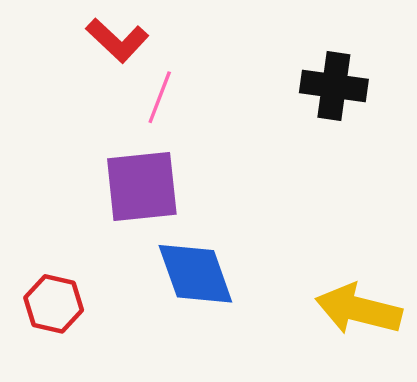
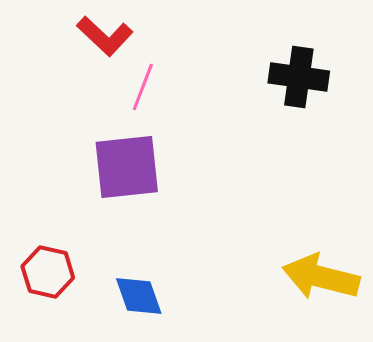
blue diamond: (195, 274) -> (139, 296), moved, size x0.7

